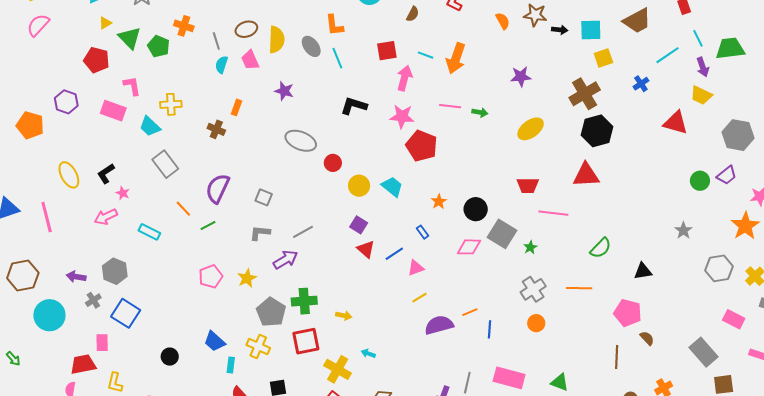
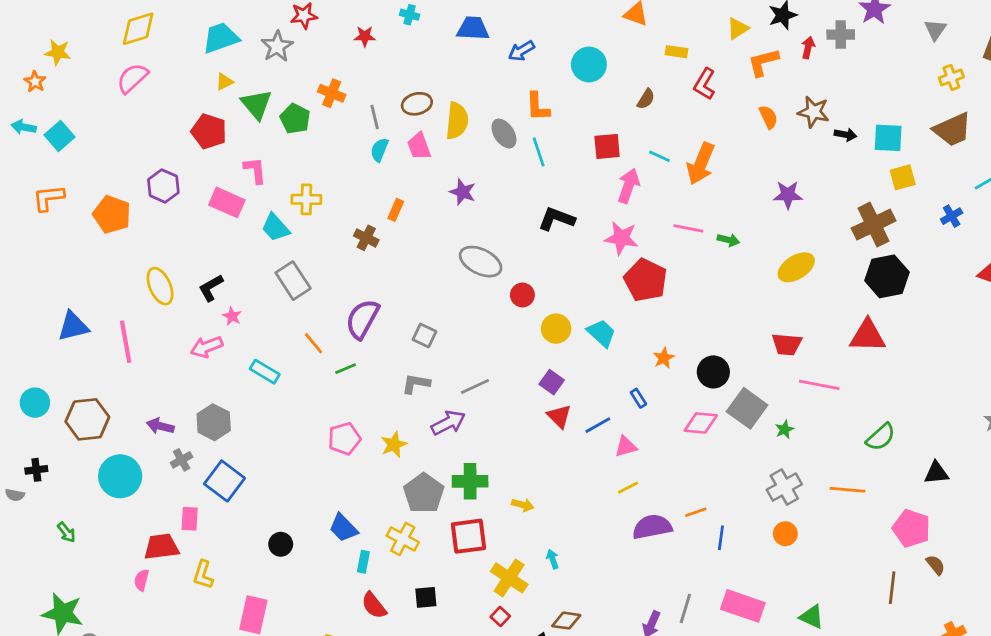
cyan arrow: (368, 354) -> (553, 559), turned 48

